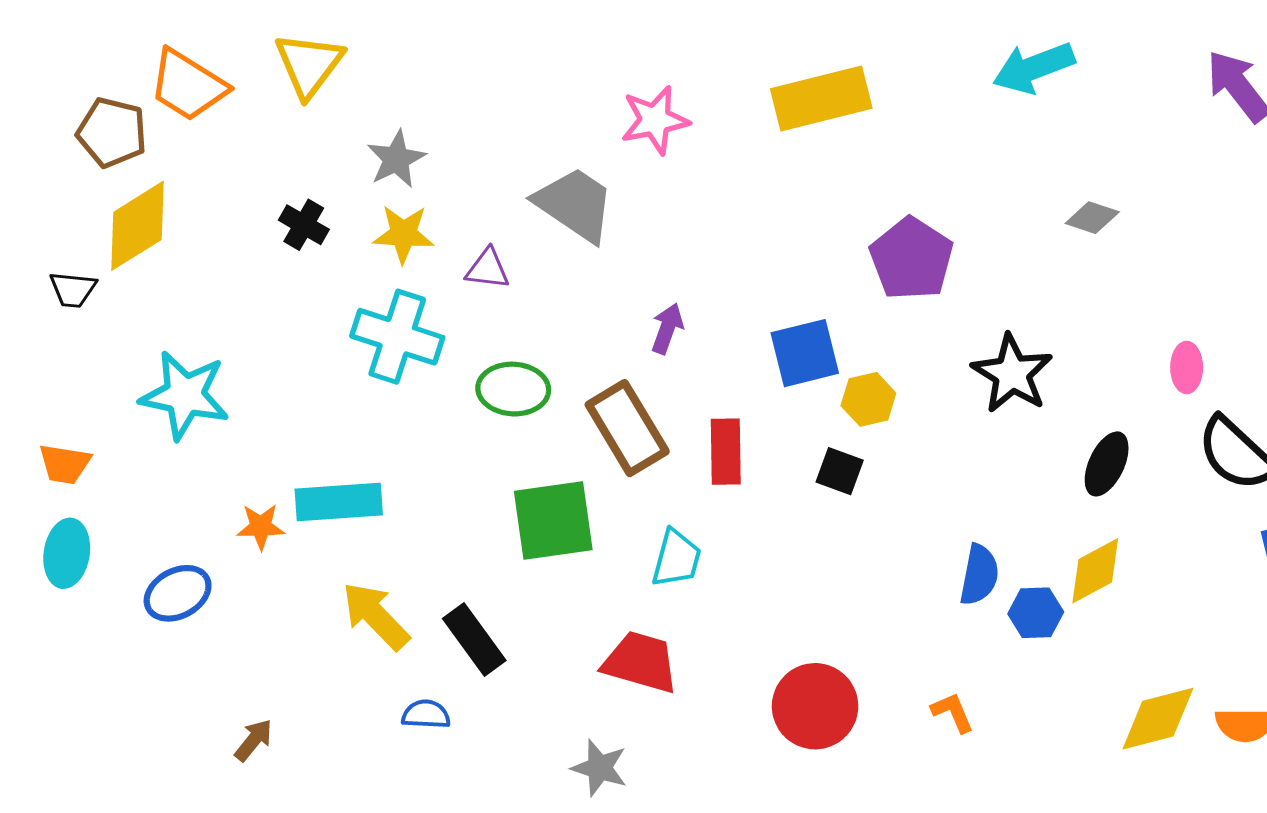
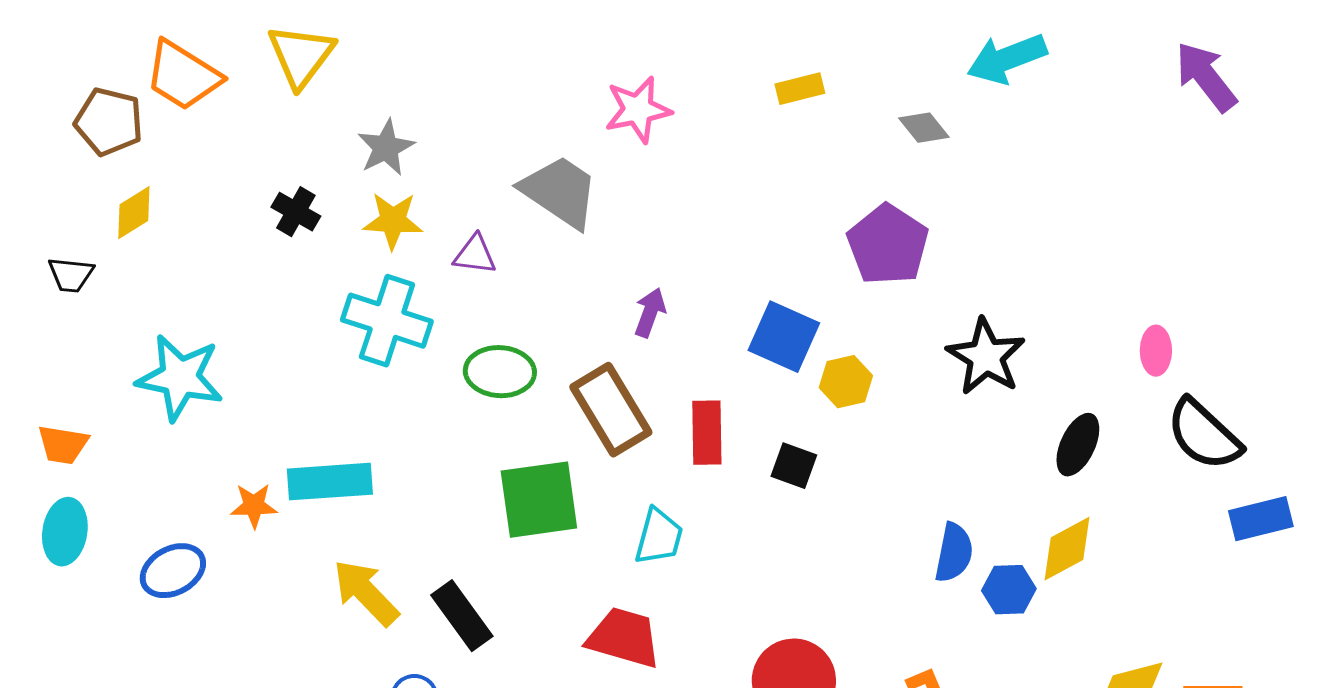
yellow rectangle: (821, 99) -> (800, 89), size x0.5
gray diamond: (1092, 218) -> (924, 128), moved, turned 33
yellow diamond: (138, 226) -> (134, 213), size x0.6
blue square: (805, 353) -> (784, 337), turned 38
black square: (840, 471) -> (794, 466), moved

